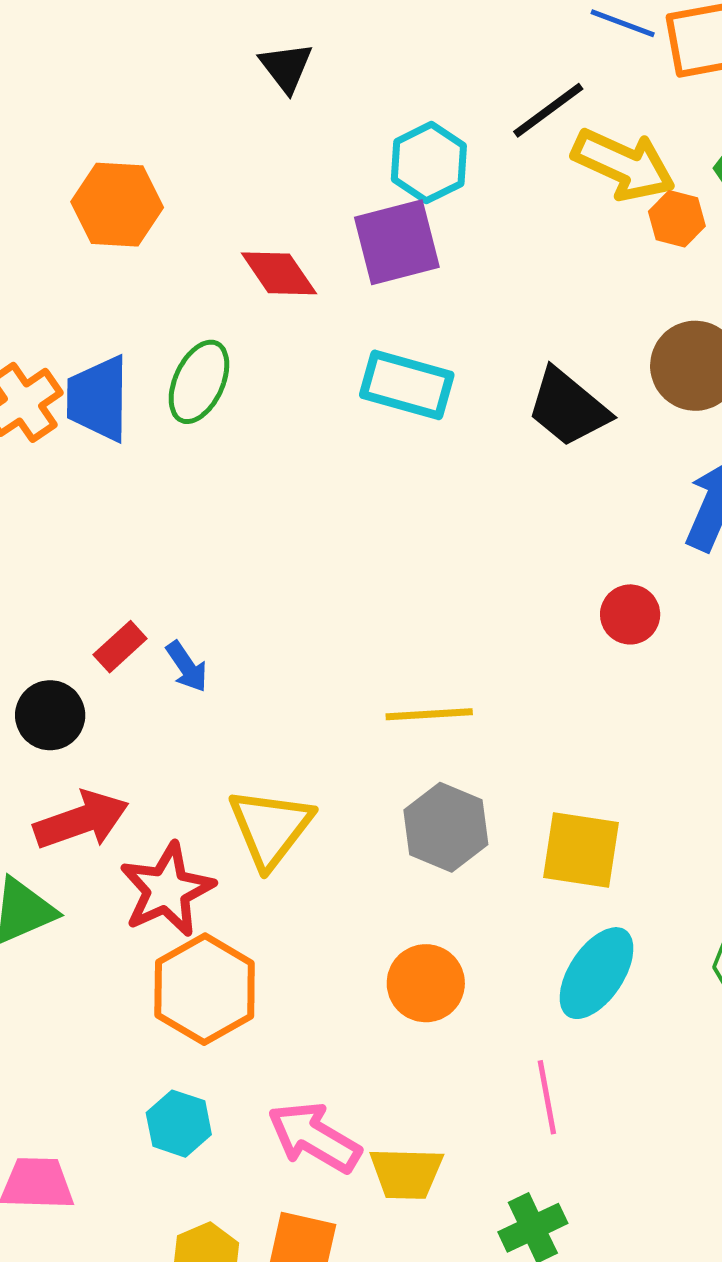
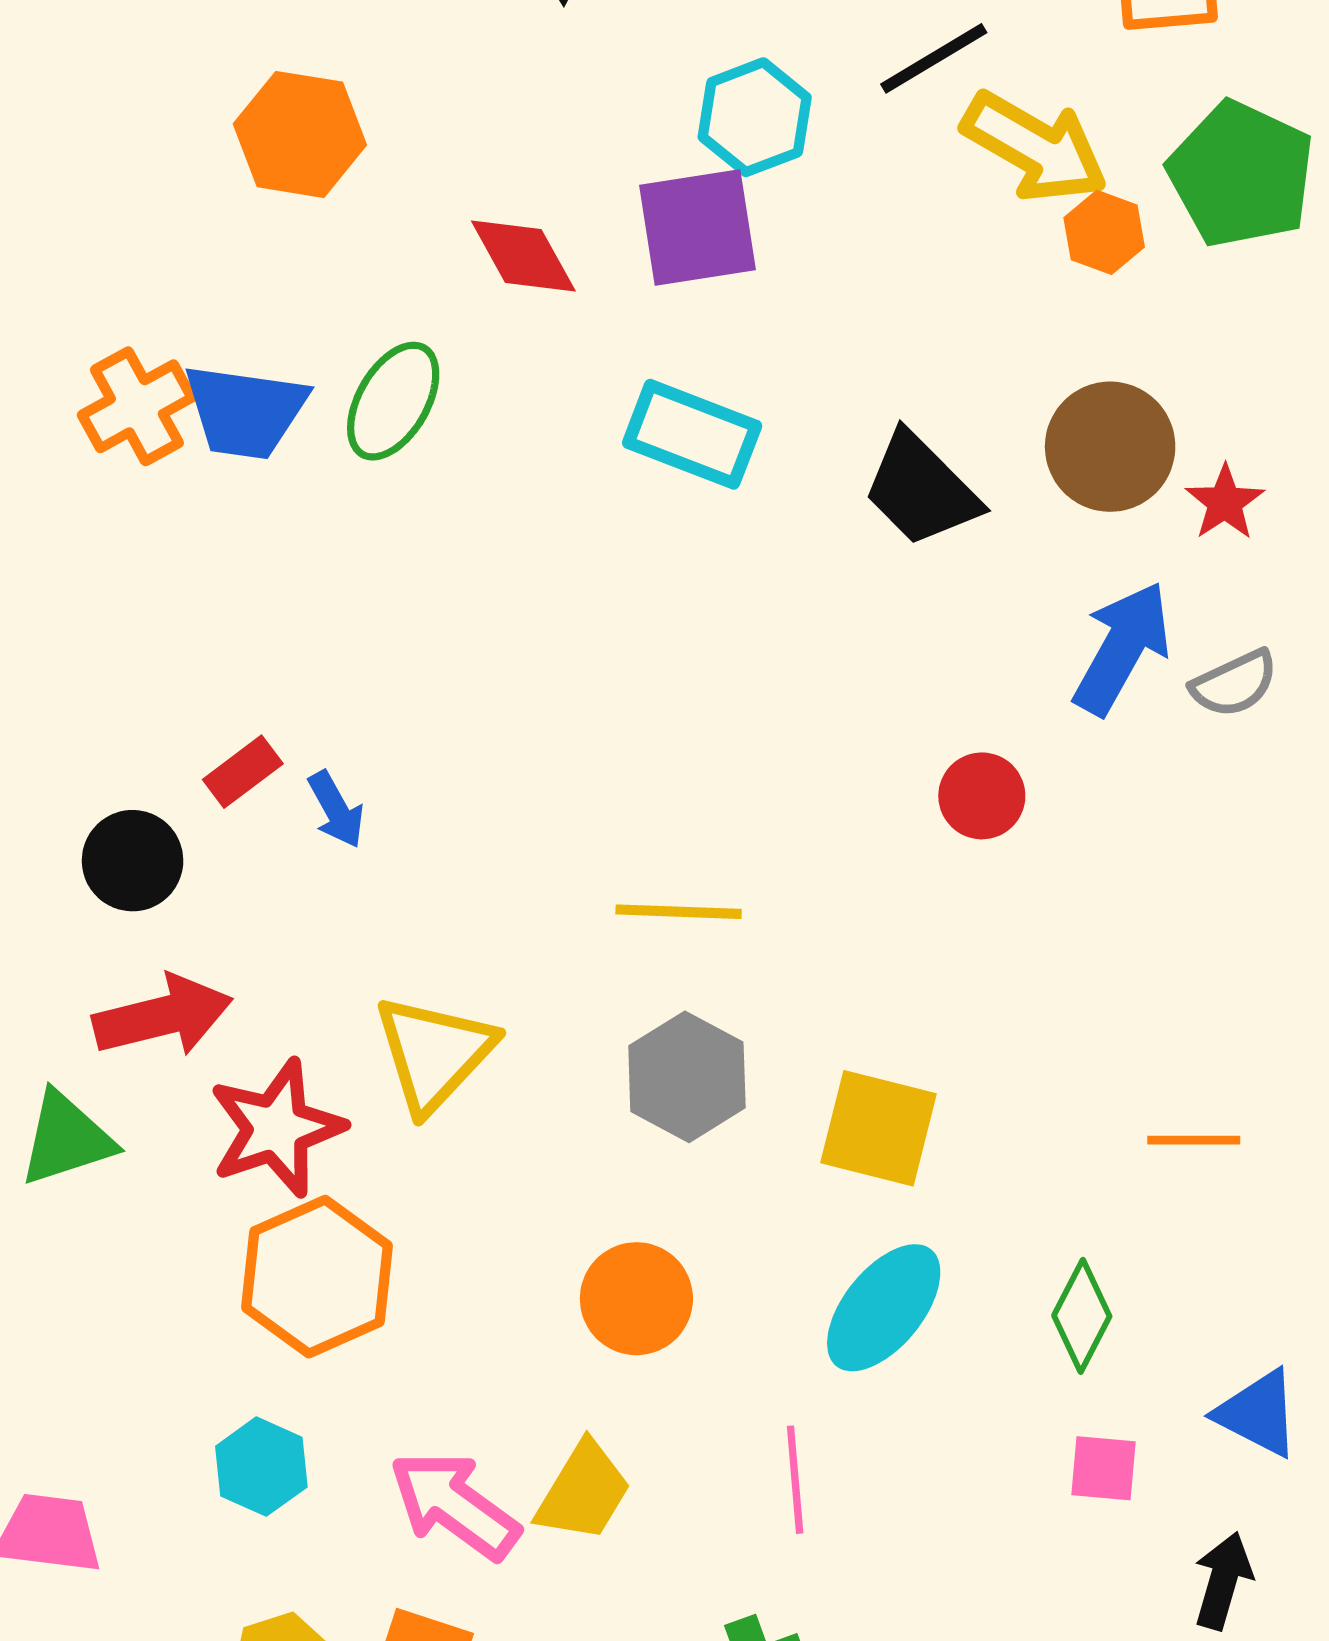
blue trapezoid: (98, 399) -> (245, 411), turned -88
yellow trapezoid: (406, 1173) -> (584, 1492), moved, turned -66

